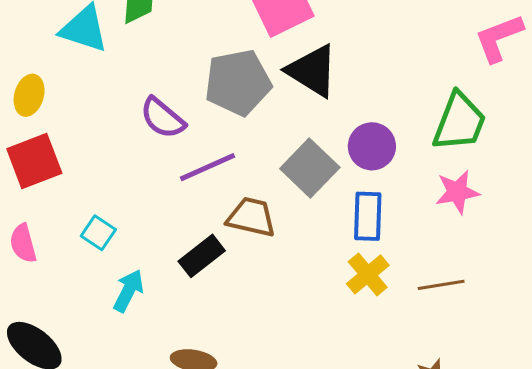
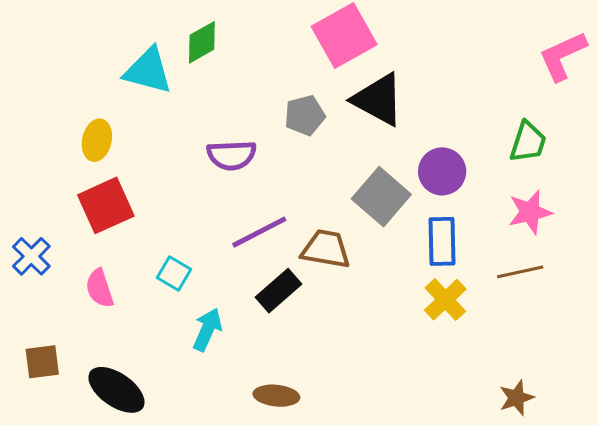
gray pentagon: (238, 82) -> (305, 115), size x0.6
purple semicircle: (163, 118) -> (232, 155), turned -39
green trapezoid: (459, 122) -> (528, 142), size x0.7
purple line: (207, 167) -> (259, 232), moved
brown line: (441, 285) -> (520, 272), moved

